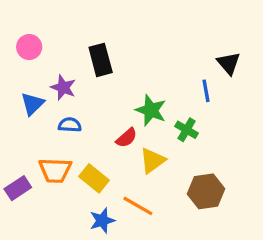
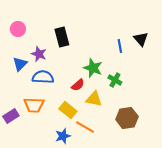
blue line: (206, 91) -> (120, 46), moved
blue semicircle: (70, 125) -> (43, 77), size x1.5
yellow triangle: (152, 161) -> (94, 99), turned 48
yellow rectangle: (94, 178) -> (68, 110), moved

